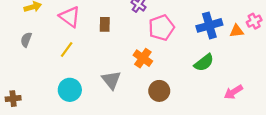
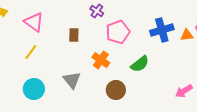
brown rectangle: (105, 24) -> (74, 35), moved
green semicircle: (204, 63) -> (140, 64), moved

